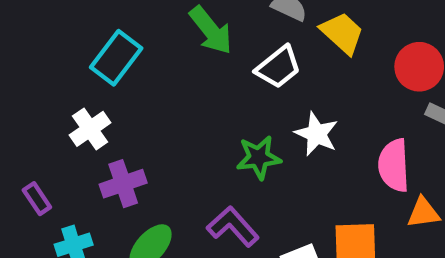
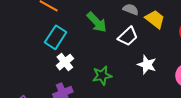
white cross: (90, 129) -> (65, 62), moved
green star: (259, 157) -> (102, 76), moved

